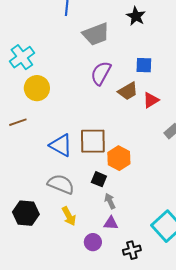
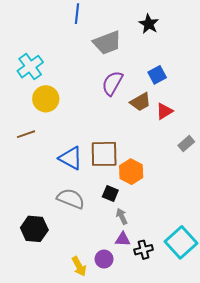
blue square: (144, 65) -> (157, 75), turned -30
yellow arrow: (69, 216) -> (79, 266), moved
black cross: (132, 250) -> (144, 250), moved

